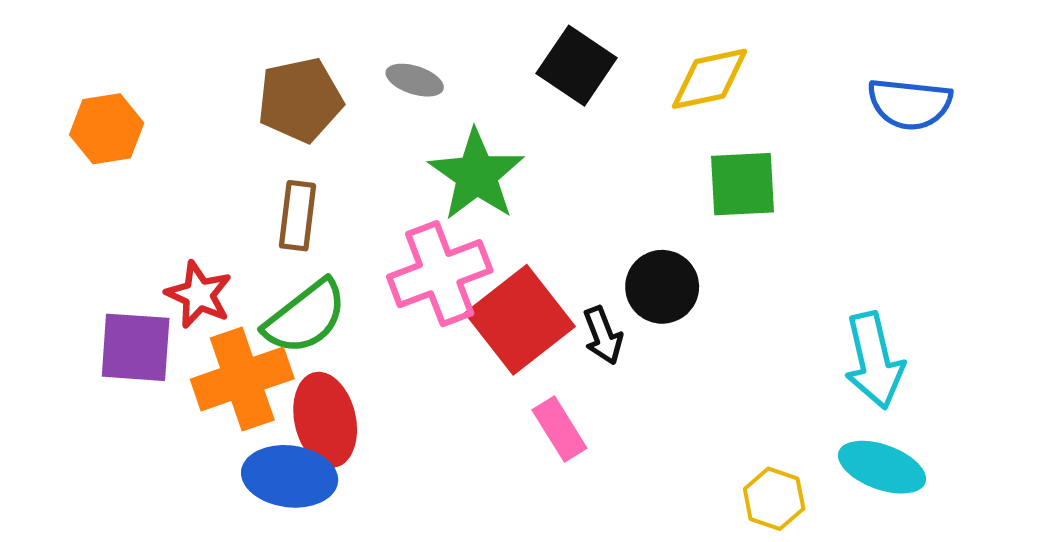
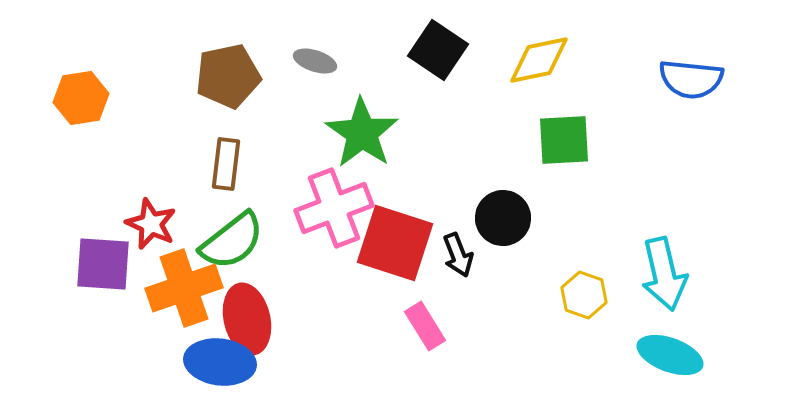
red square: (520, 320) -> (395, 243), turned -34
yellow hexagon: (774, 499) -> (584, 295), moved

